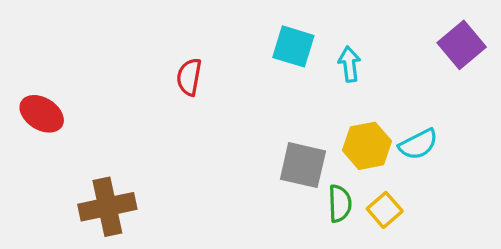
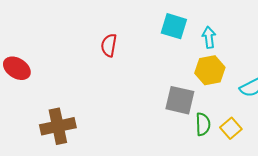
yellow hexagon: (367, 146) -> (210, 70), moved

